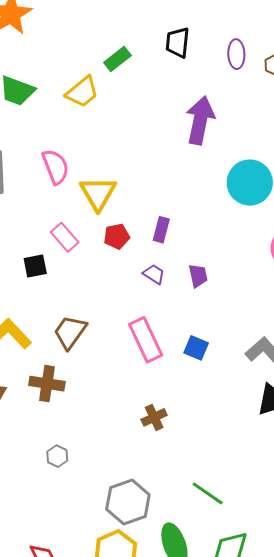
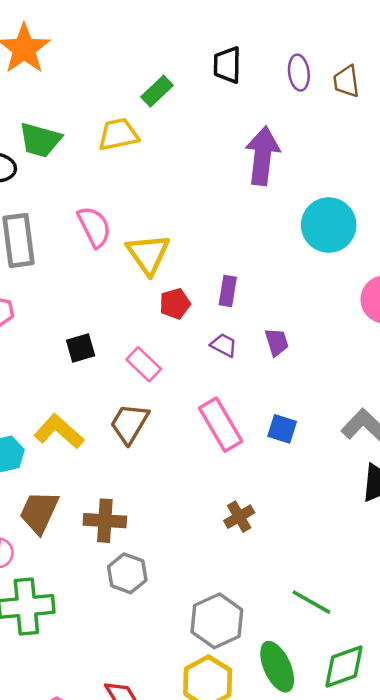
yellow trapezoid: (82, 92) -> (118, 135), turned -147
pink rectangle: (65, 237) -> (144, 364), moved
brown cross: (47, 384) -> (105, 521), moved
gray hexagon: (57, 456) -> (127, 573), size x1.5

